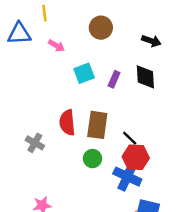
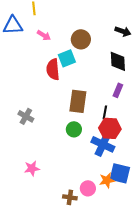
brown circle: (101, 28) -> (81, 39), moved
purple rectangle: (114, 79) -> (118, 90), moved
red semicircle: (67, 123) -> (53, 69), moved
black line: (130, 138) -> (105, 112), turned 56

